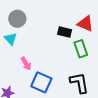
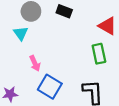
black rectangle: (65, 32) -> (64, 11), moved

